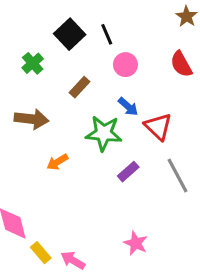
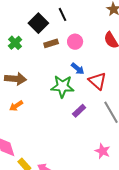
black line: (107, 34) -> (62, 14), moved
brown rectangle: (80, 87) -> (51, 43), moved, turned 32
orange arrow: (57, 162) -> (16, 106), moved
pink star: (136, 243) -> (103, 151), moved

